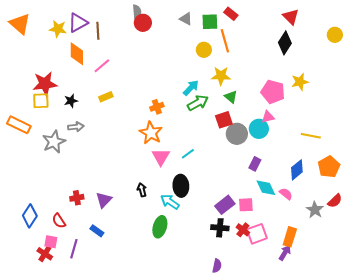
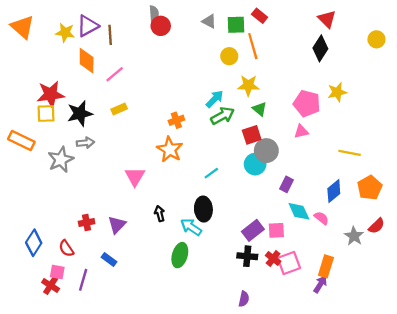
black star: (71, 101) -> (80, 114), size x1.6
cyan circle: (259, 129) -> (255, 164), moved
pink triangle: (161, 157) -> (135, 176), moved

